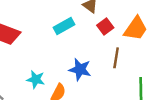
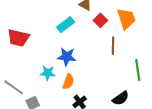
orange trapezoid: (136, 29) -> (126, 19), turned -45
blue star: (80, 69) -> (67, 57), moved

